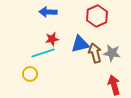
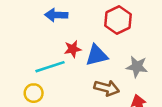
red star: (52, 39) -> (73, 49), moved
brown arrow: (95, 53) -> (107, 88), moved, turned 120

